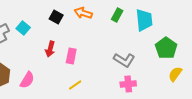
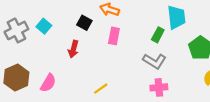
green rectangle: (117, 15) -> (158, 35), moved
black square: (56, 17) -> (84, 23), moved
pink rectangle: (71, 56) -> (114, 36), moved

